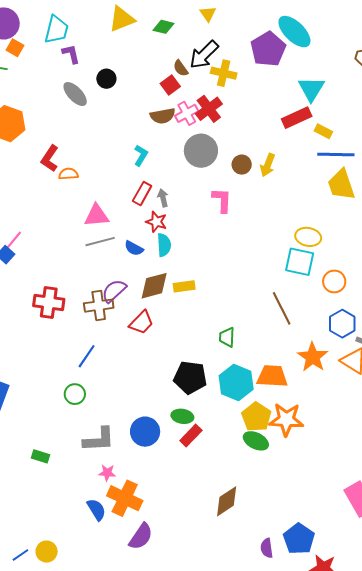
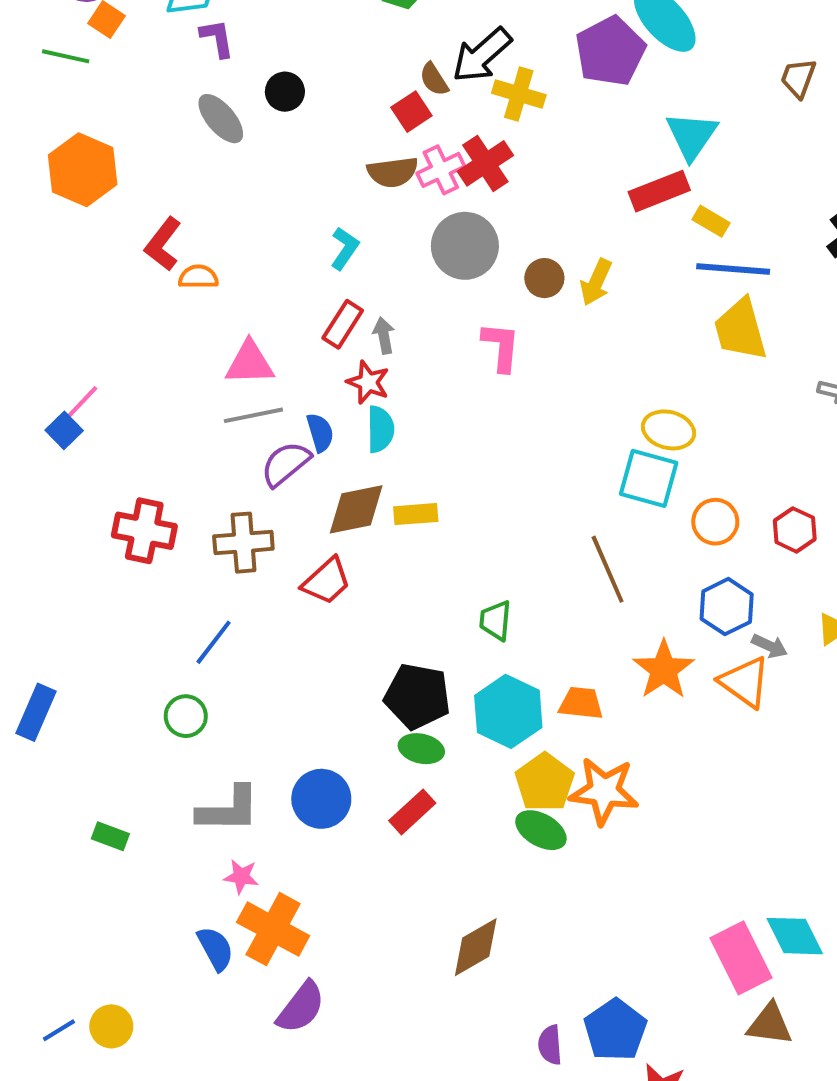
blue semicircle: (134, 248) -> (320, 433), turned -138
purple semicircle: (114, 291) -> (286, 464), moved
orange trapezoid: (272, 376) -> (581, 703), size x0.7
green ellipse: (182, 416) -> (421, 749), moved

